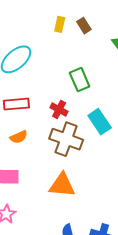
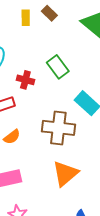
red cross: (59, 110) -> (25, 80), moved
orange triangle: (62, 185) -> (65, 174), turned -32

